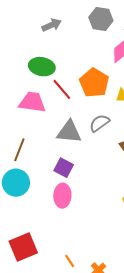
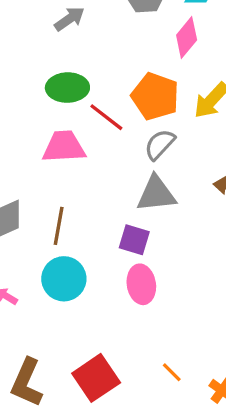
gray semicircle: (100, 123) -> (160, 144), moved
gray triangle: (69, 132) -> (156, 194), moved
orange line: (70, 261) -> (172, 372), moved

